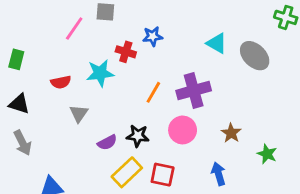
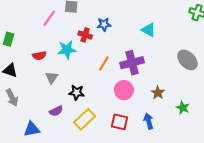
gray ellipse: (255, 56) -> (187, 60), moved
black star: (138, 136) -> (77, 93), moved
purple semicircle: (107, 142) -> (56, 111), moved
red square: (163, 175) -> (119, 122), moved

